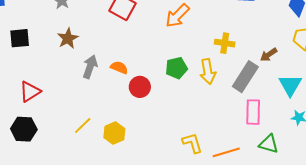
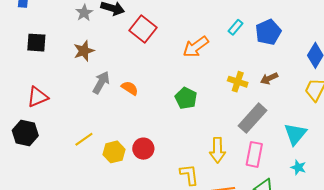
brown arrow: (269, 55) -> (269, 78), moved
green pentagon: (176, 68) -> (186, 98), turned 30
yellow arrow: (208, 72) -> (218, 150), moved
red circle: (140, 87) -> (143, 149), moved

